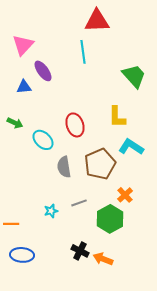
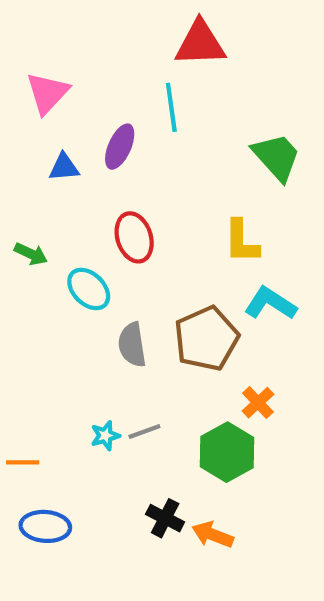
purple ellipse: (43, 71) -> (120, 147), moved, turned 60
blue triangle: (24, 87) -> (64, 167), moved
red ellipse: (75, 125) -> (134, 237), moved
gray line: (79, 203) -> (144, 431), moved

